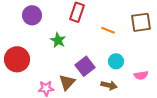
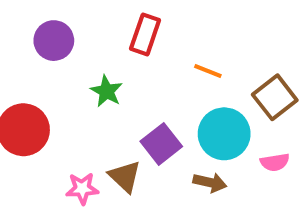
brown square: (141, 22) -> (275, 97), moved, turned -30
cyan circle: (116, 61) -> (224, 134), size x1.6
brown triangle: (67, 82) -> (125, 176), turned -30

